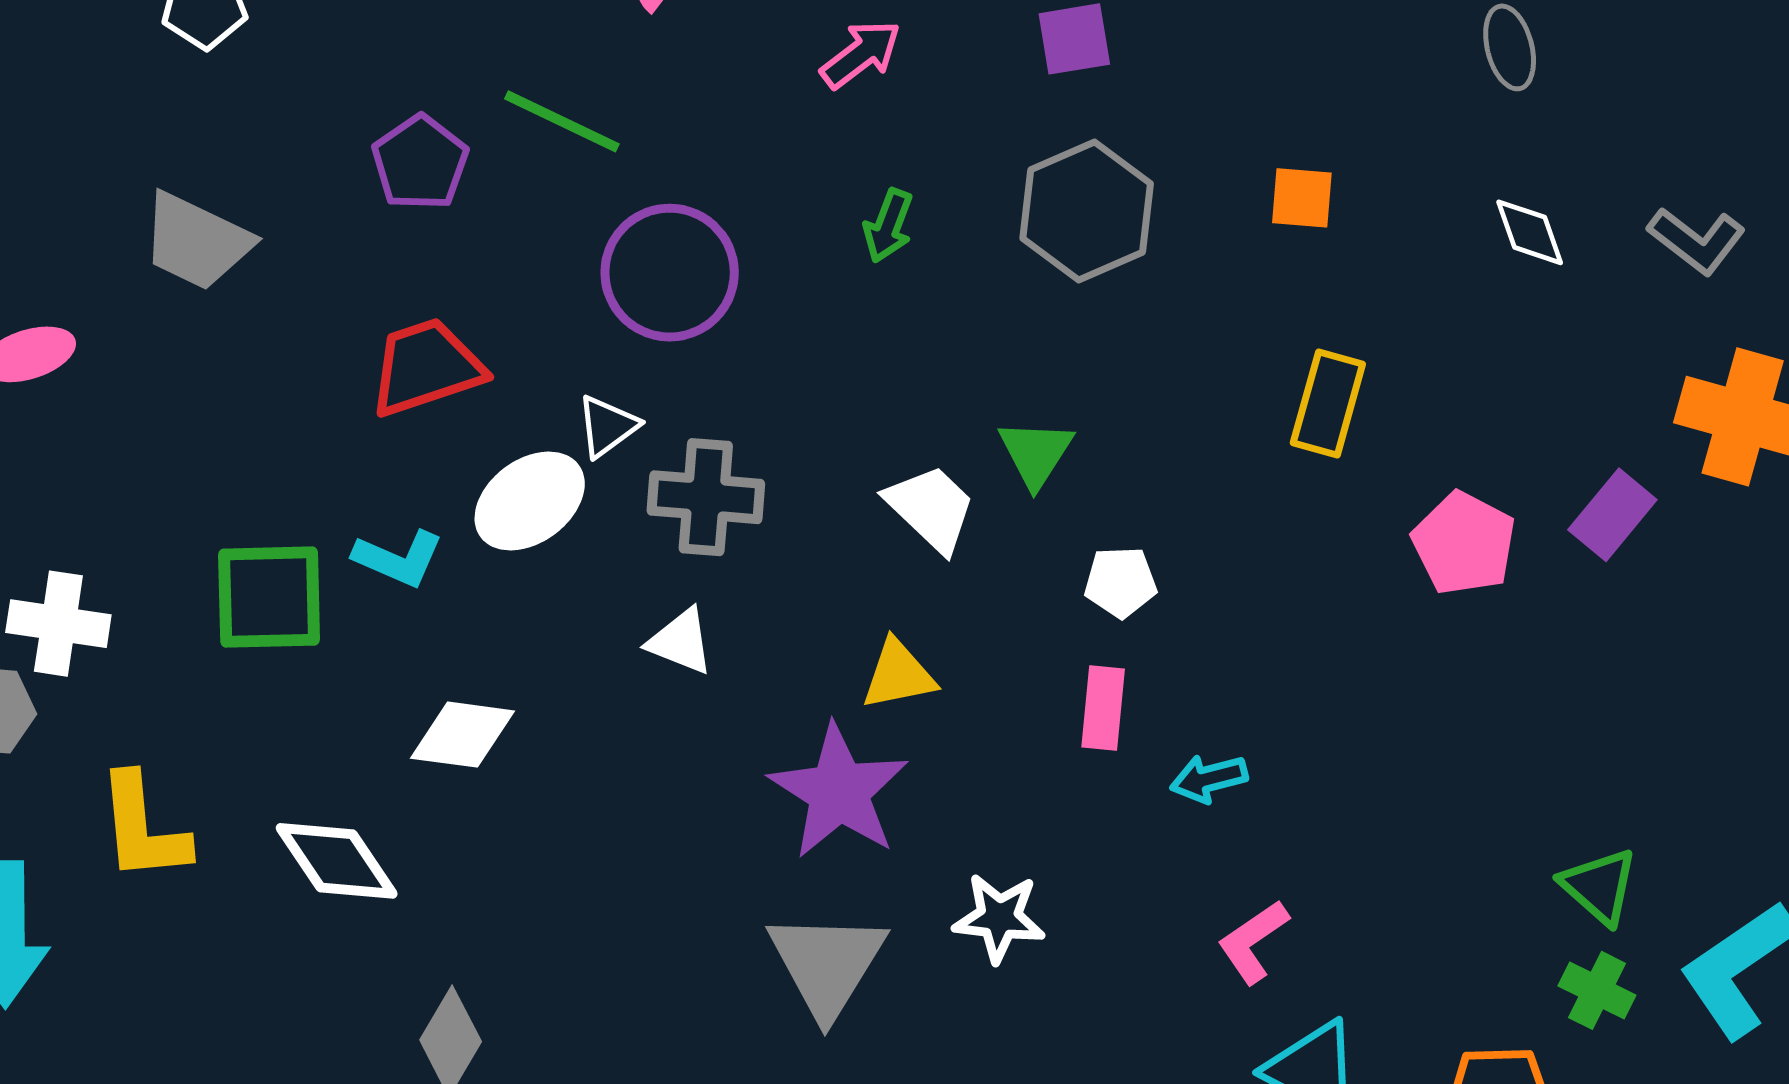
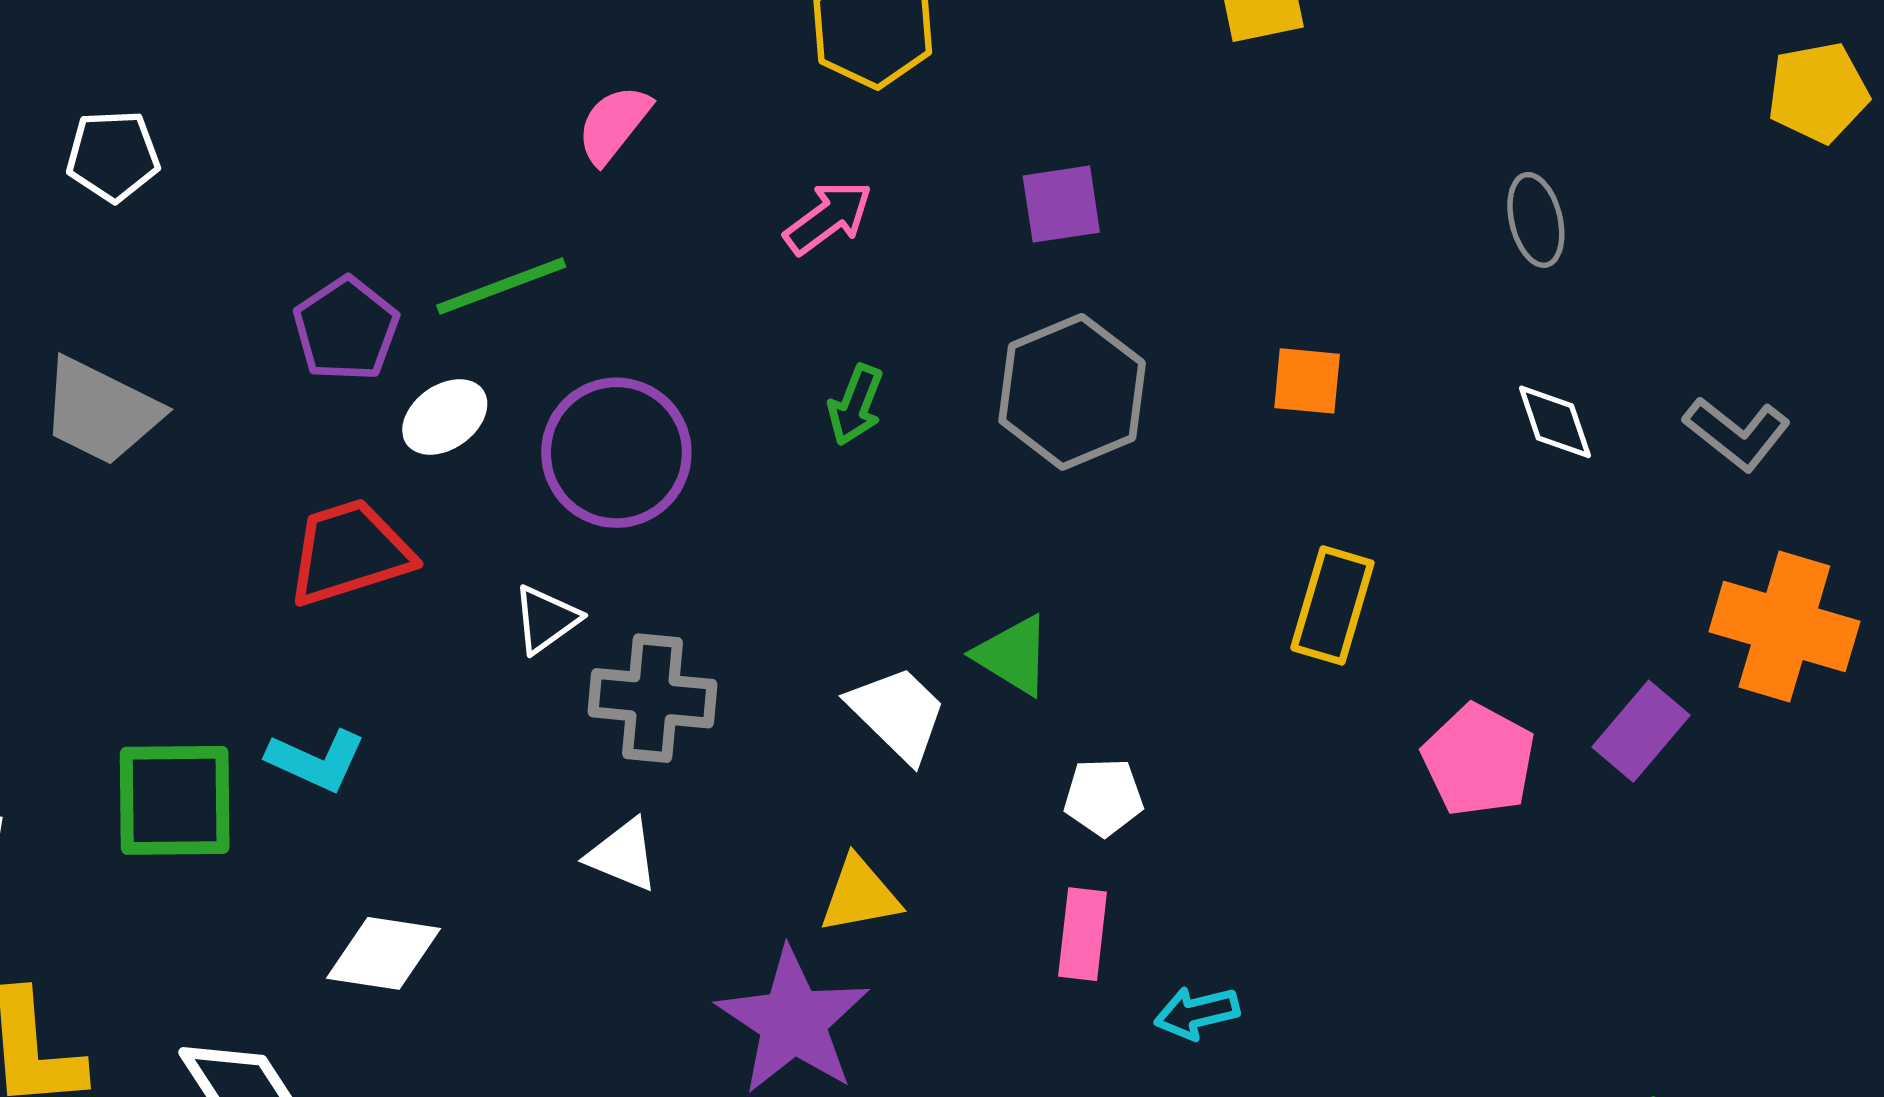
green line: (562, 121) -> (501, 286), turned -47
green triangle: (1036, 453) -> (1013, 655), turned -32
white ellipse: (530, 501) -> (445, 417), moved, size x0.7

